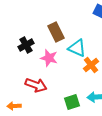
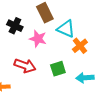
black cross: (26, 45) -> (15, 26), turned -35
green square: (72, 102) -> (58, 69), moved

